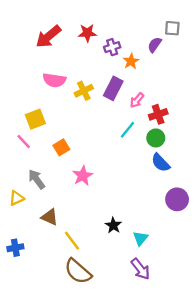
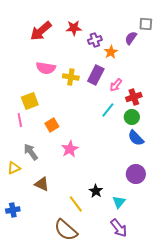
yellow cross: (84, 91) -> (71, 77), turned 35
pink line: (24, 142) -> (20, 120), turned 32
purple circle: (177, 199) -> (136, 174), moved
yellow line: (72, 241) -> (76, 204), moved

